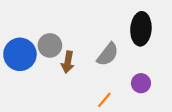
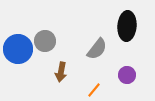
brown arrow: (68, 62) -> (61, 72), moved

